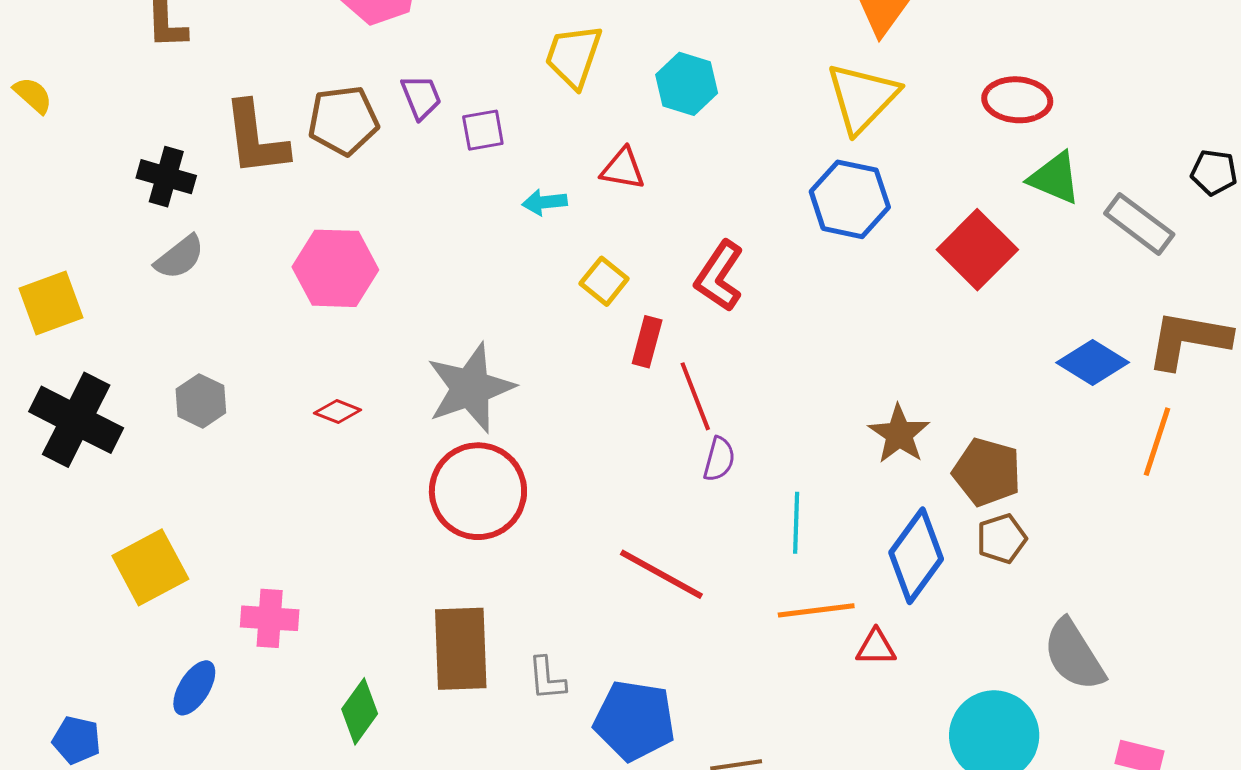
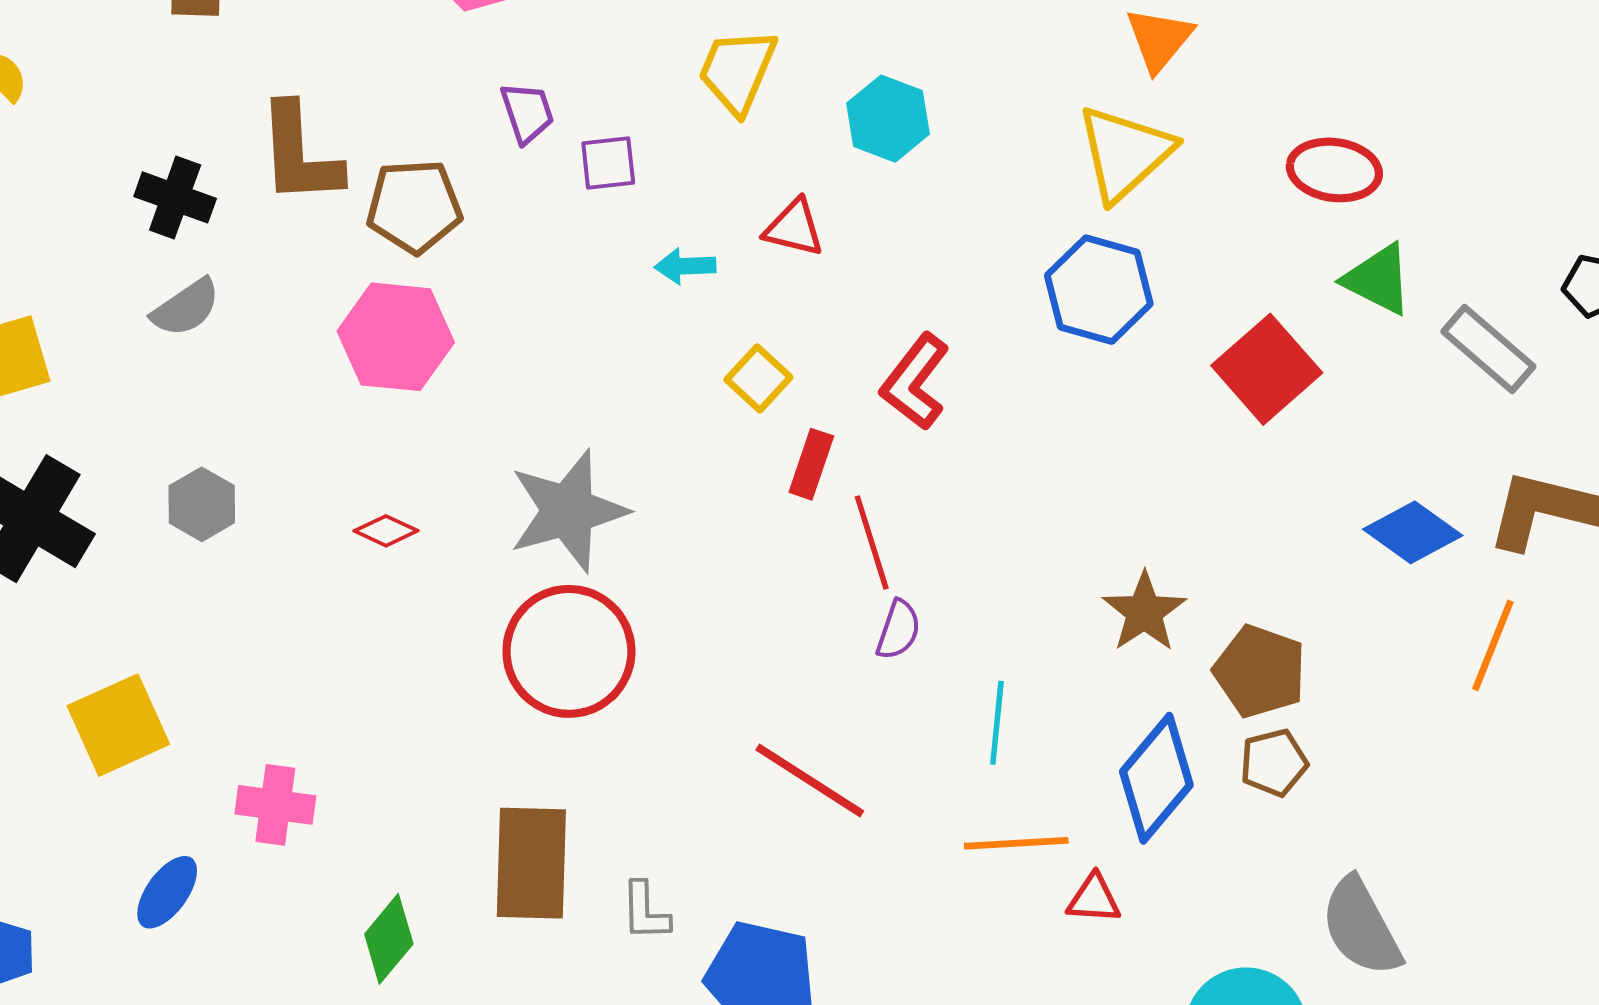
brown pentagon: (343, 121) -> (414, 206), moved

